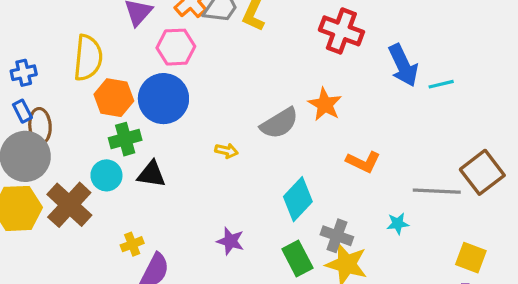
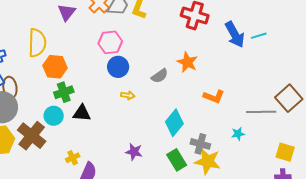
pink hexagon: (176, 47) -> (110, 42), moved
cyan line: (441, 84) -> (259, 36), moved
blue circle: (163, 99) -> (118, 67), moved, size x0.7
gray semicircle: (279, 123) -> (160, 76), size x0.7

